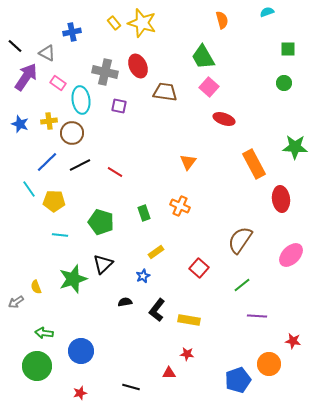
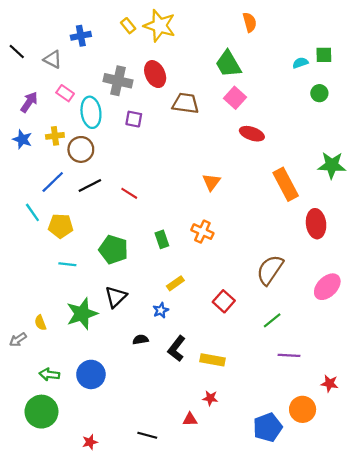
cyan semicircle: (267, 12) -> (300, 63), moved
purple arrow: (26, 77) -> (29, 102), moved, size x0.7
blue circle: (81, 351) -> (91, 374), moved

